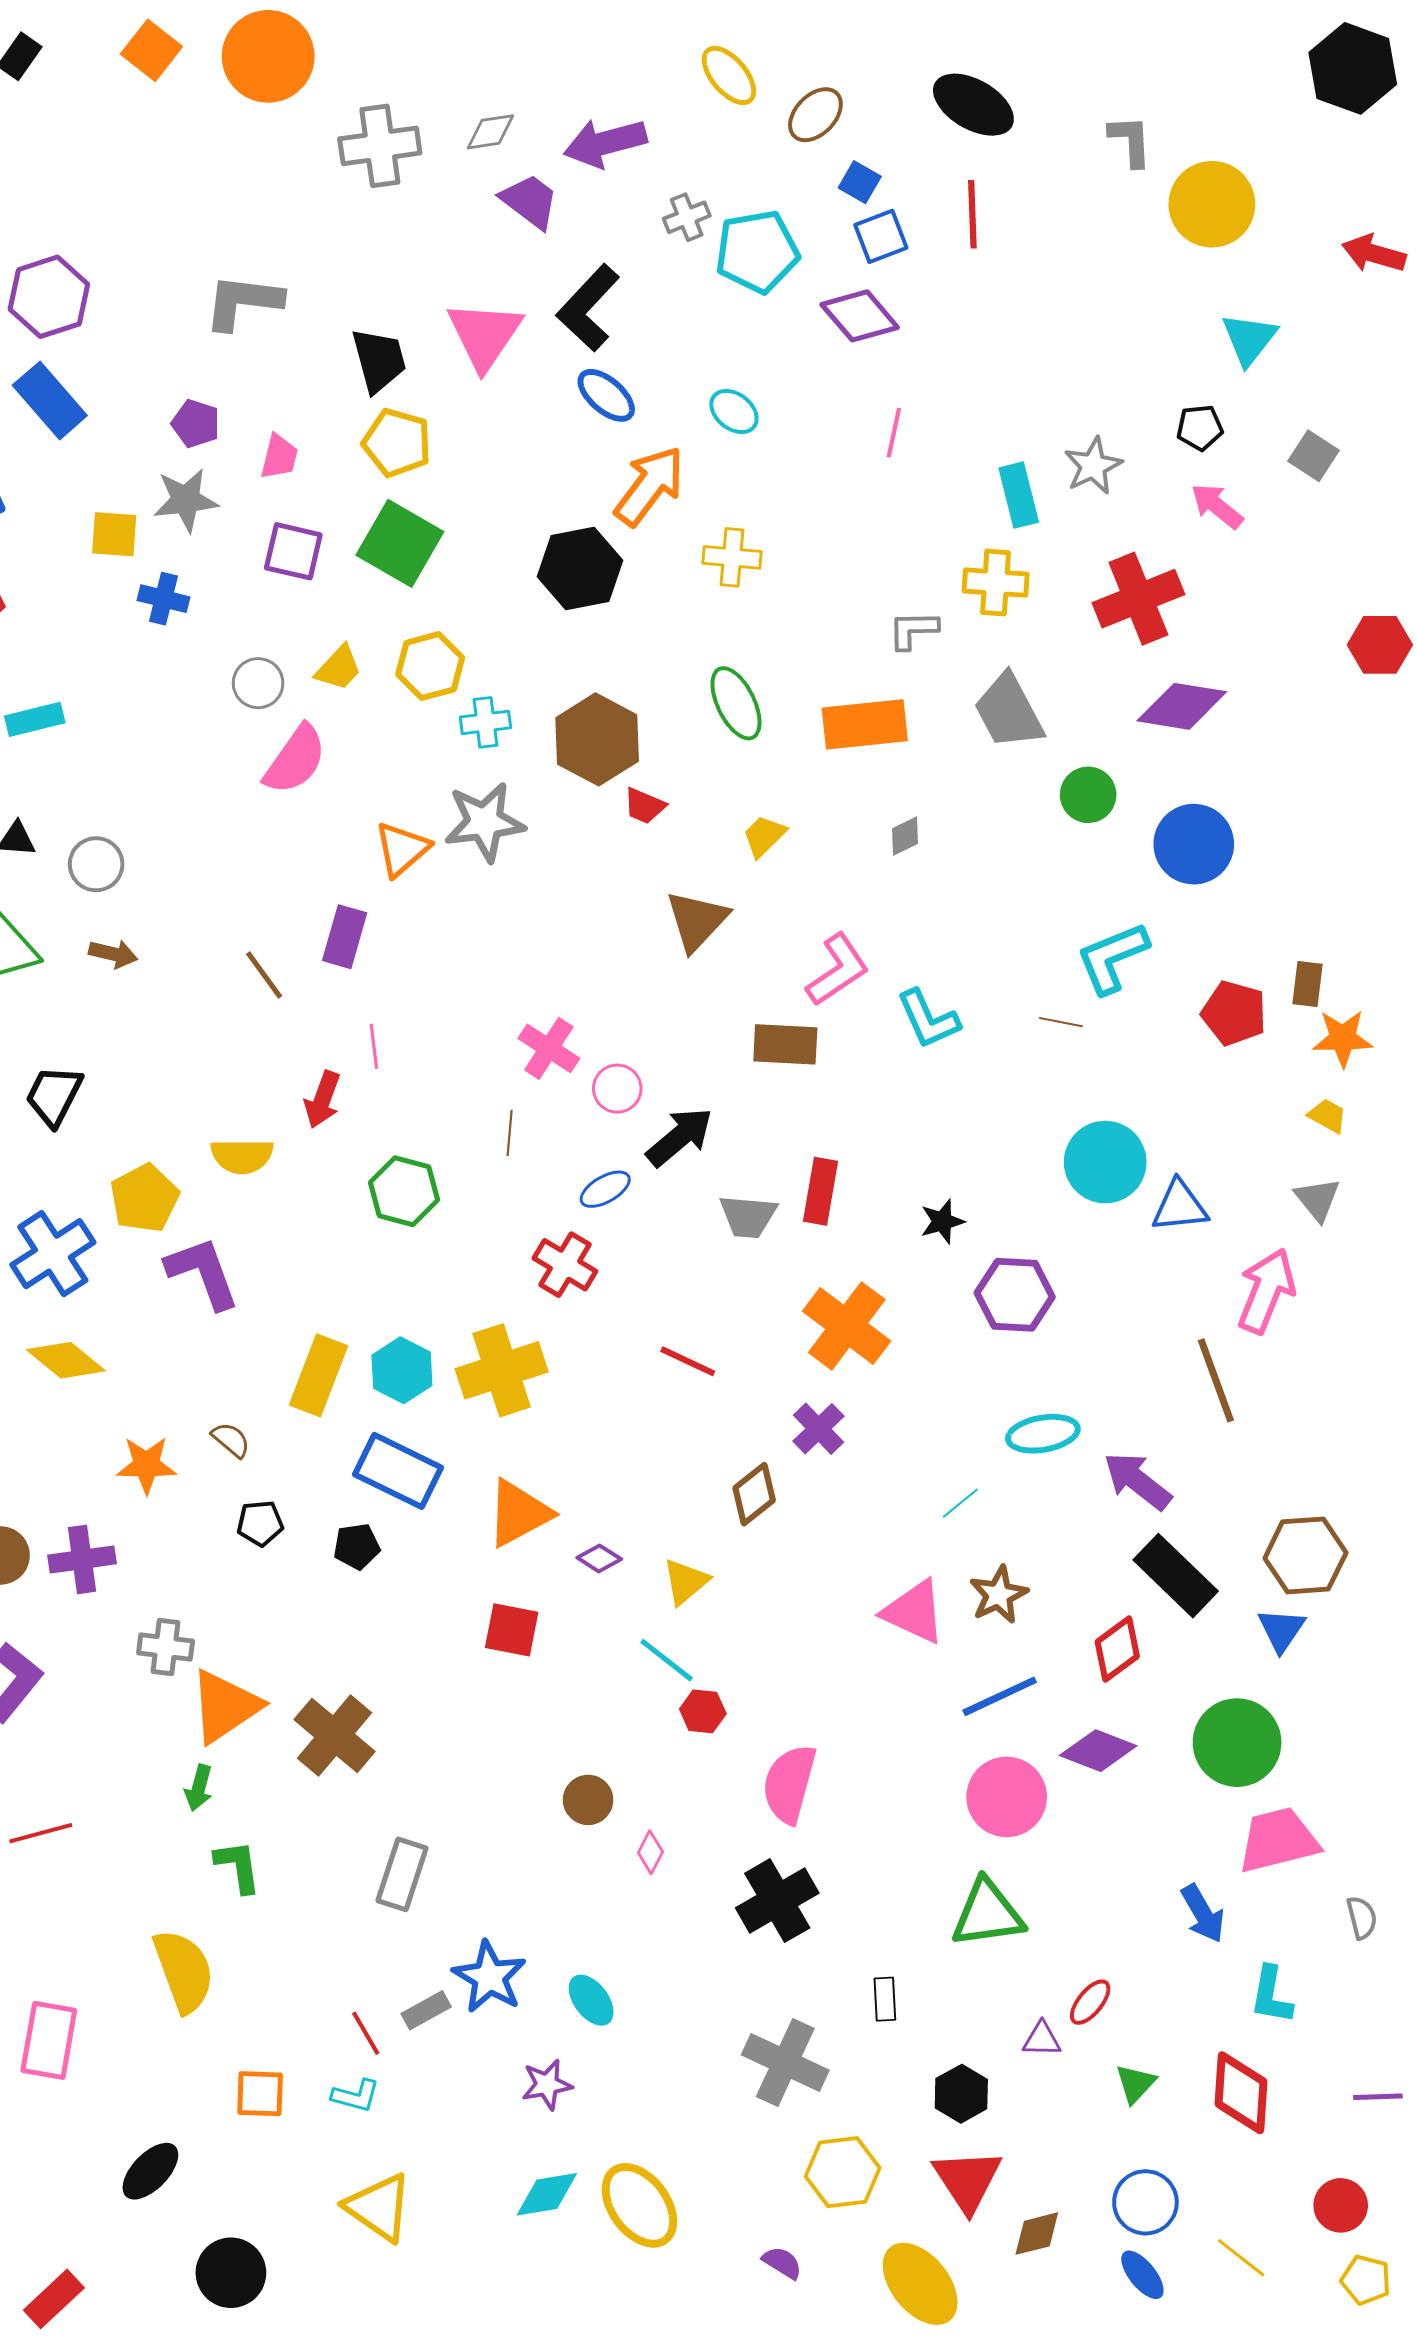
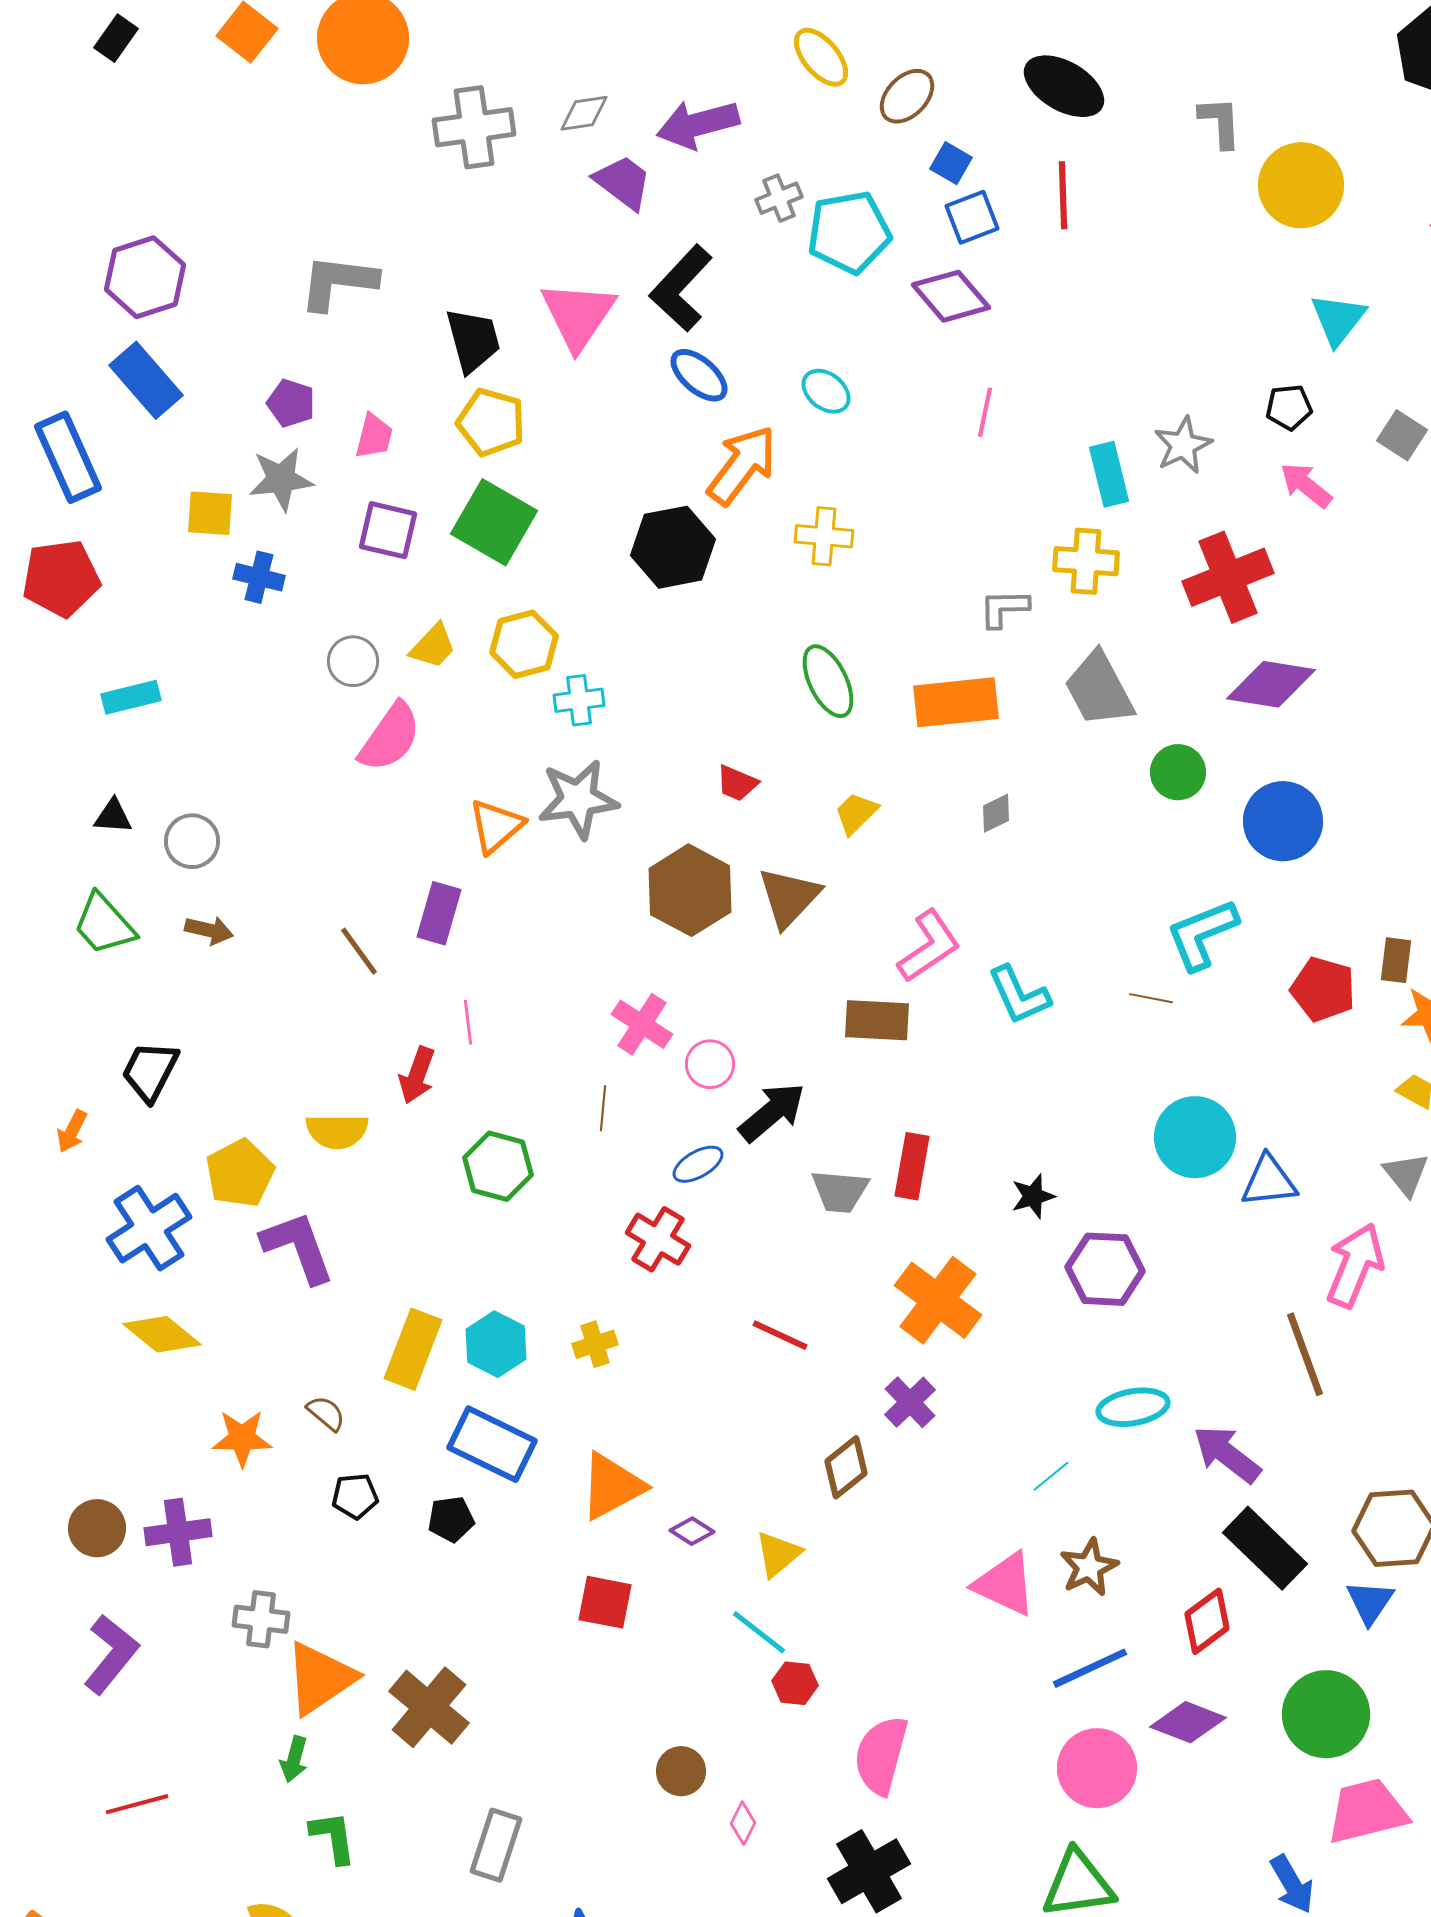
brown hexagon: (597, 739) -> (690, 890), moved
yellow cross: (502, 1370) -> (595, 1344), size x0.5

